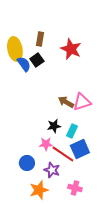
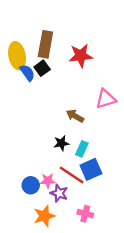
brown rectangle: (40, 39) -> (45, 44), size x1.6
red star: (71, 49) -> (81, 56), turned -30
pink triangle: (82, 102) -> (106, 99), moved
pink star: (46, 144) -> (48, 181), moved

